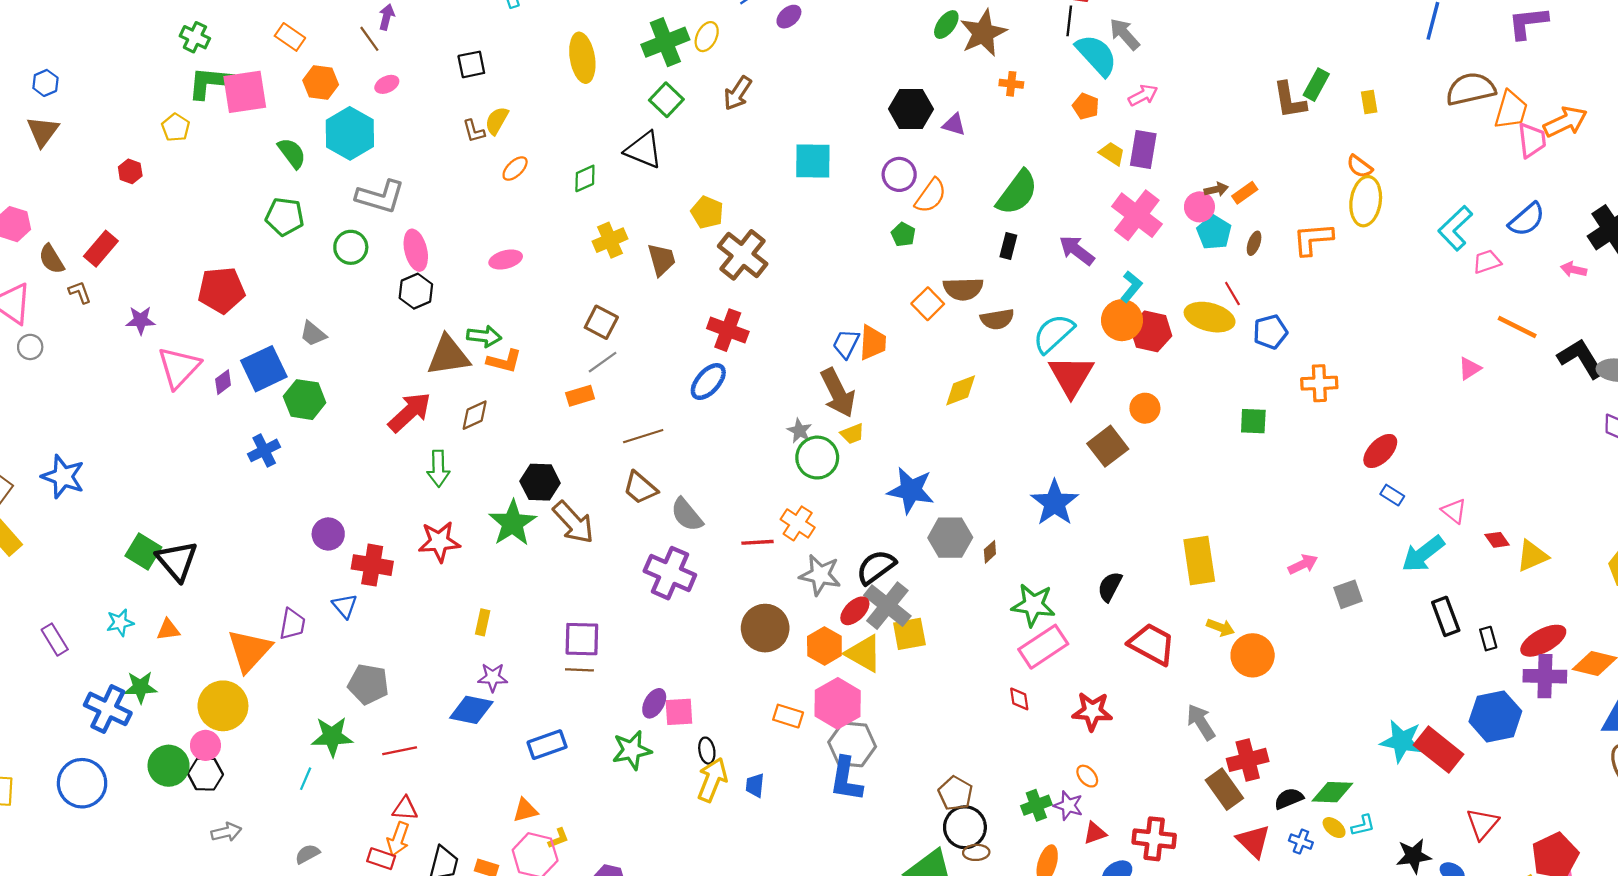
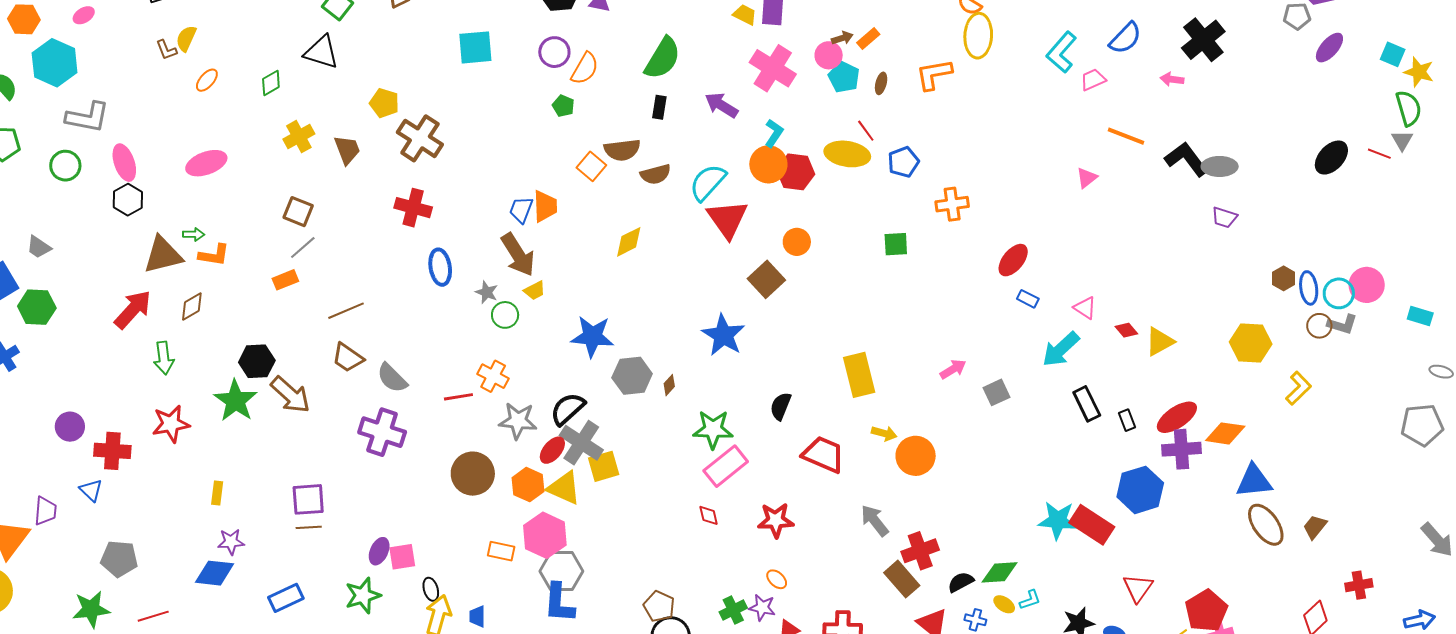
pink ellipse: (506, 259) -> (206, 163), size x1.4
green arrow: (484, 336) -> (194, 234), size x0.7
blue ellipse: (708, 382) -> (440, 267), moved, turned -45
green circle: (817, 458) -> (505, 315), size x0.7

